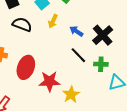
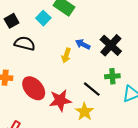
yellow arrow: (53, 21) -> (66, 55), moved
black line: (78, 55) -> (92, 89), moved
red ellipse: (26, 67) -> (34, 88), turned -55

